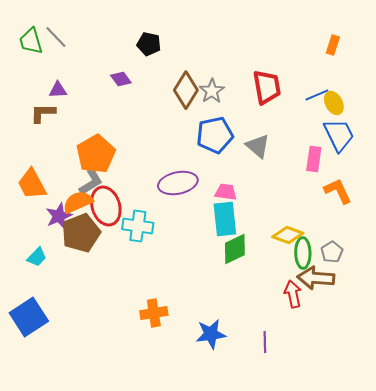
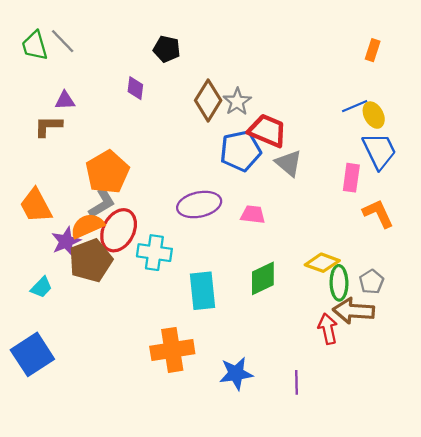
purple diamond: (121, 79) -> (135, 88), turned 45
red trapezoid: (267, 87) -> (267, 131), moved, turned -57
red ellipse: (106, 206) -> (119, 230), turned 45
cyan rectangle: (225, 219) -> (203, 291), moved
orange cross: (154, 313) -> (172, 350), size x1.4

